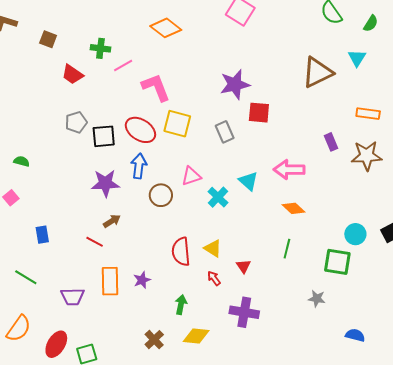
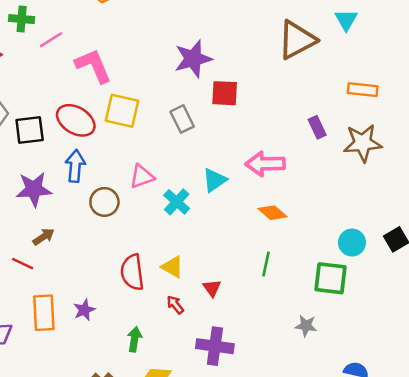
cyan triangle: (248, 181) -> (214, 180), turned 45

